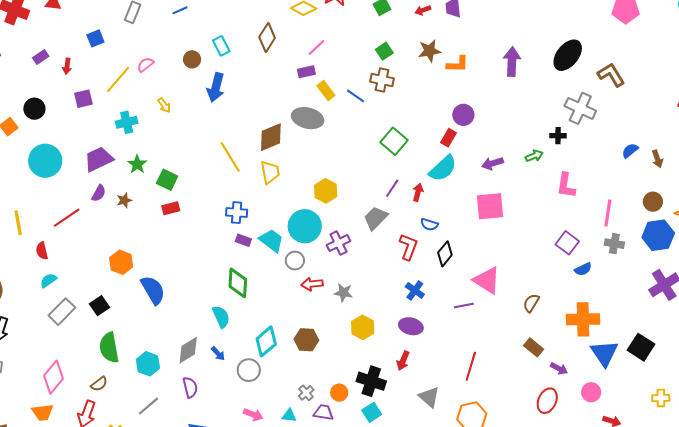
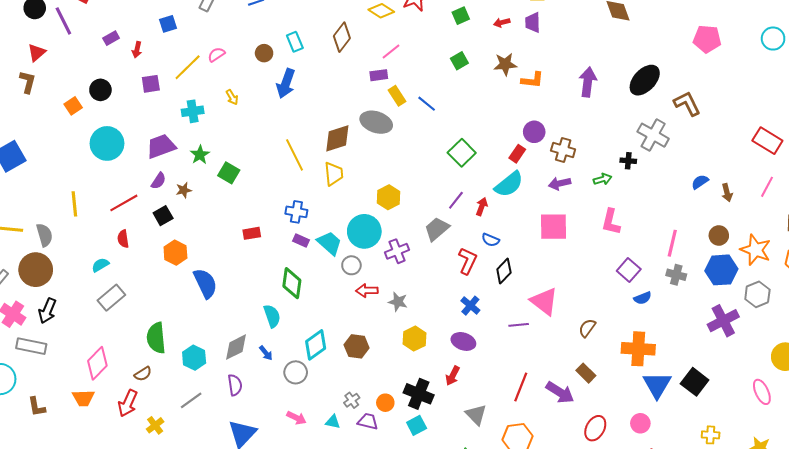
brown cross: (382, 80) -> (563, 150), moved
pink L-shape: (566, 185) -> (611, 222), moved
red rectangle: (171, 208) -> (252, 233), moved
red semicircle: (42, 251) -> (123, 239), moved
black square: (100, 306) -> (163, 216), moved
purple arrow: (559, 369) -> (560, 392), moved, size x1.6

